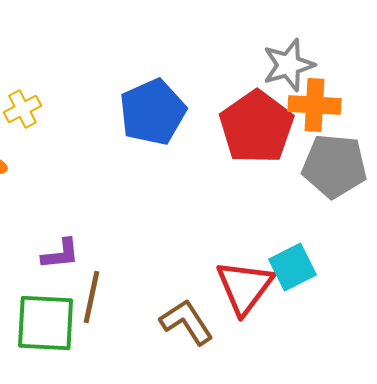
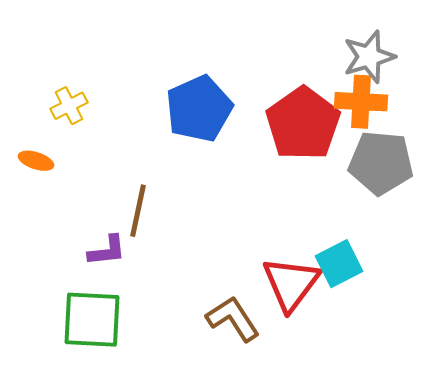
gray star: (289, 65) -> (369, 57), moved
brown line: (92, 297) -> (138, 211), moved

